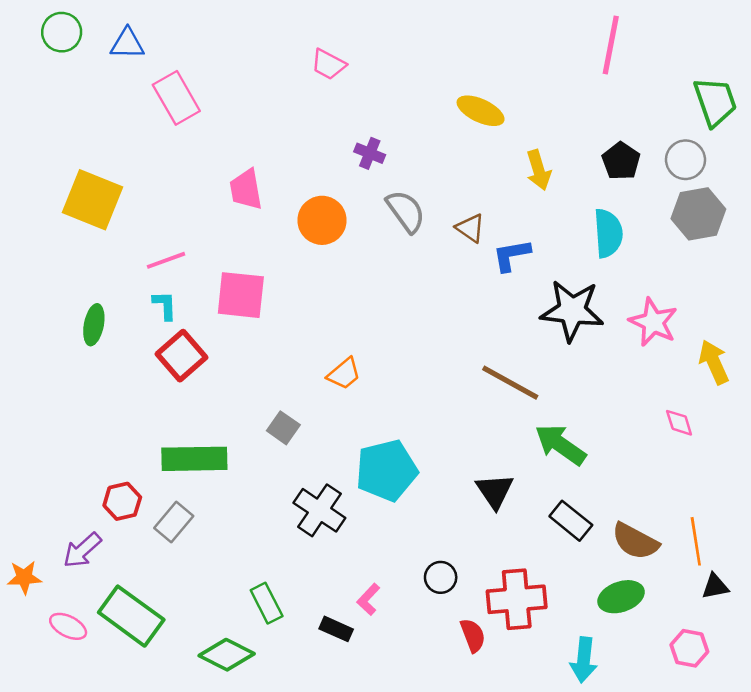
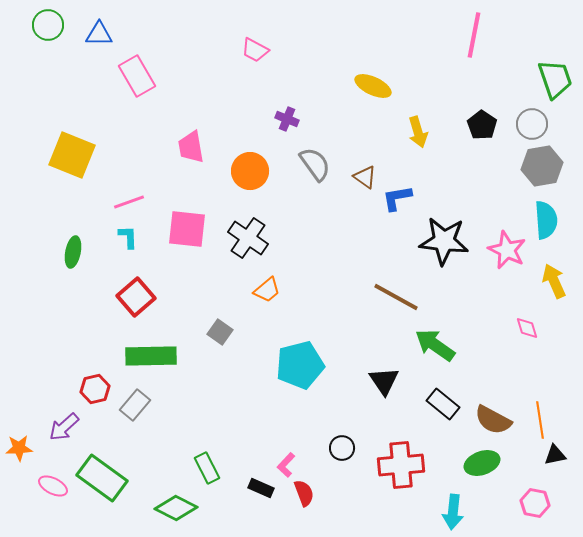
cyan semicircle: (608, 233) -> (546, 220), moved
red square: (182, 356) -> (136, 297), moved
black cross: (319, 510) -> (248, 238), moved
red semicircle: (473, 635) -> (304, 493), moved

